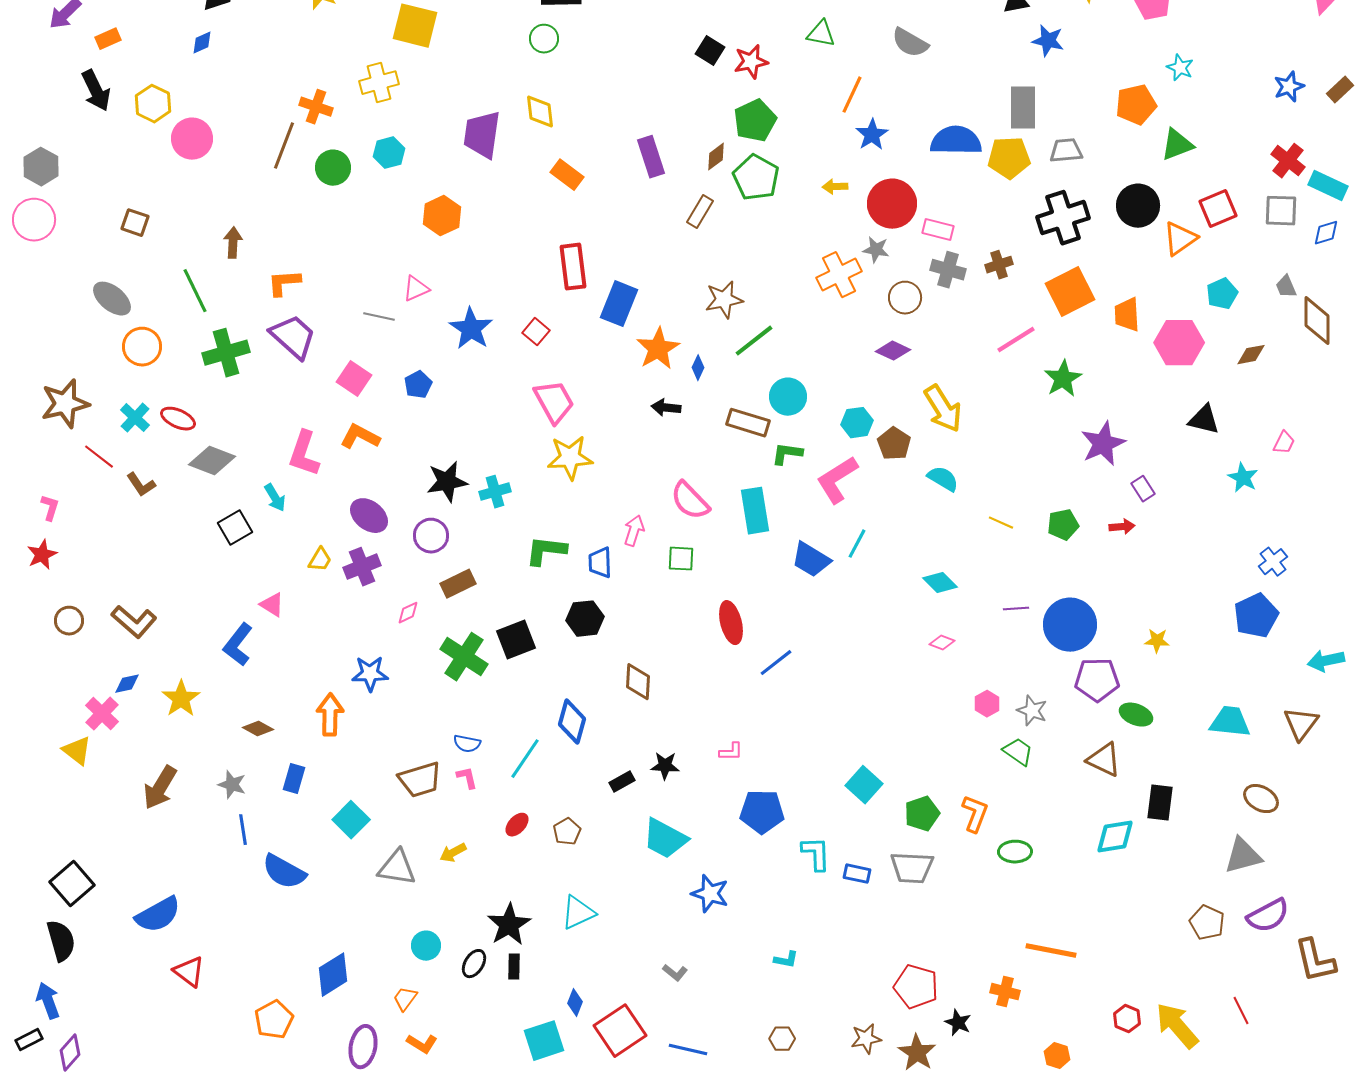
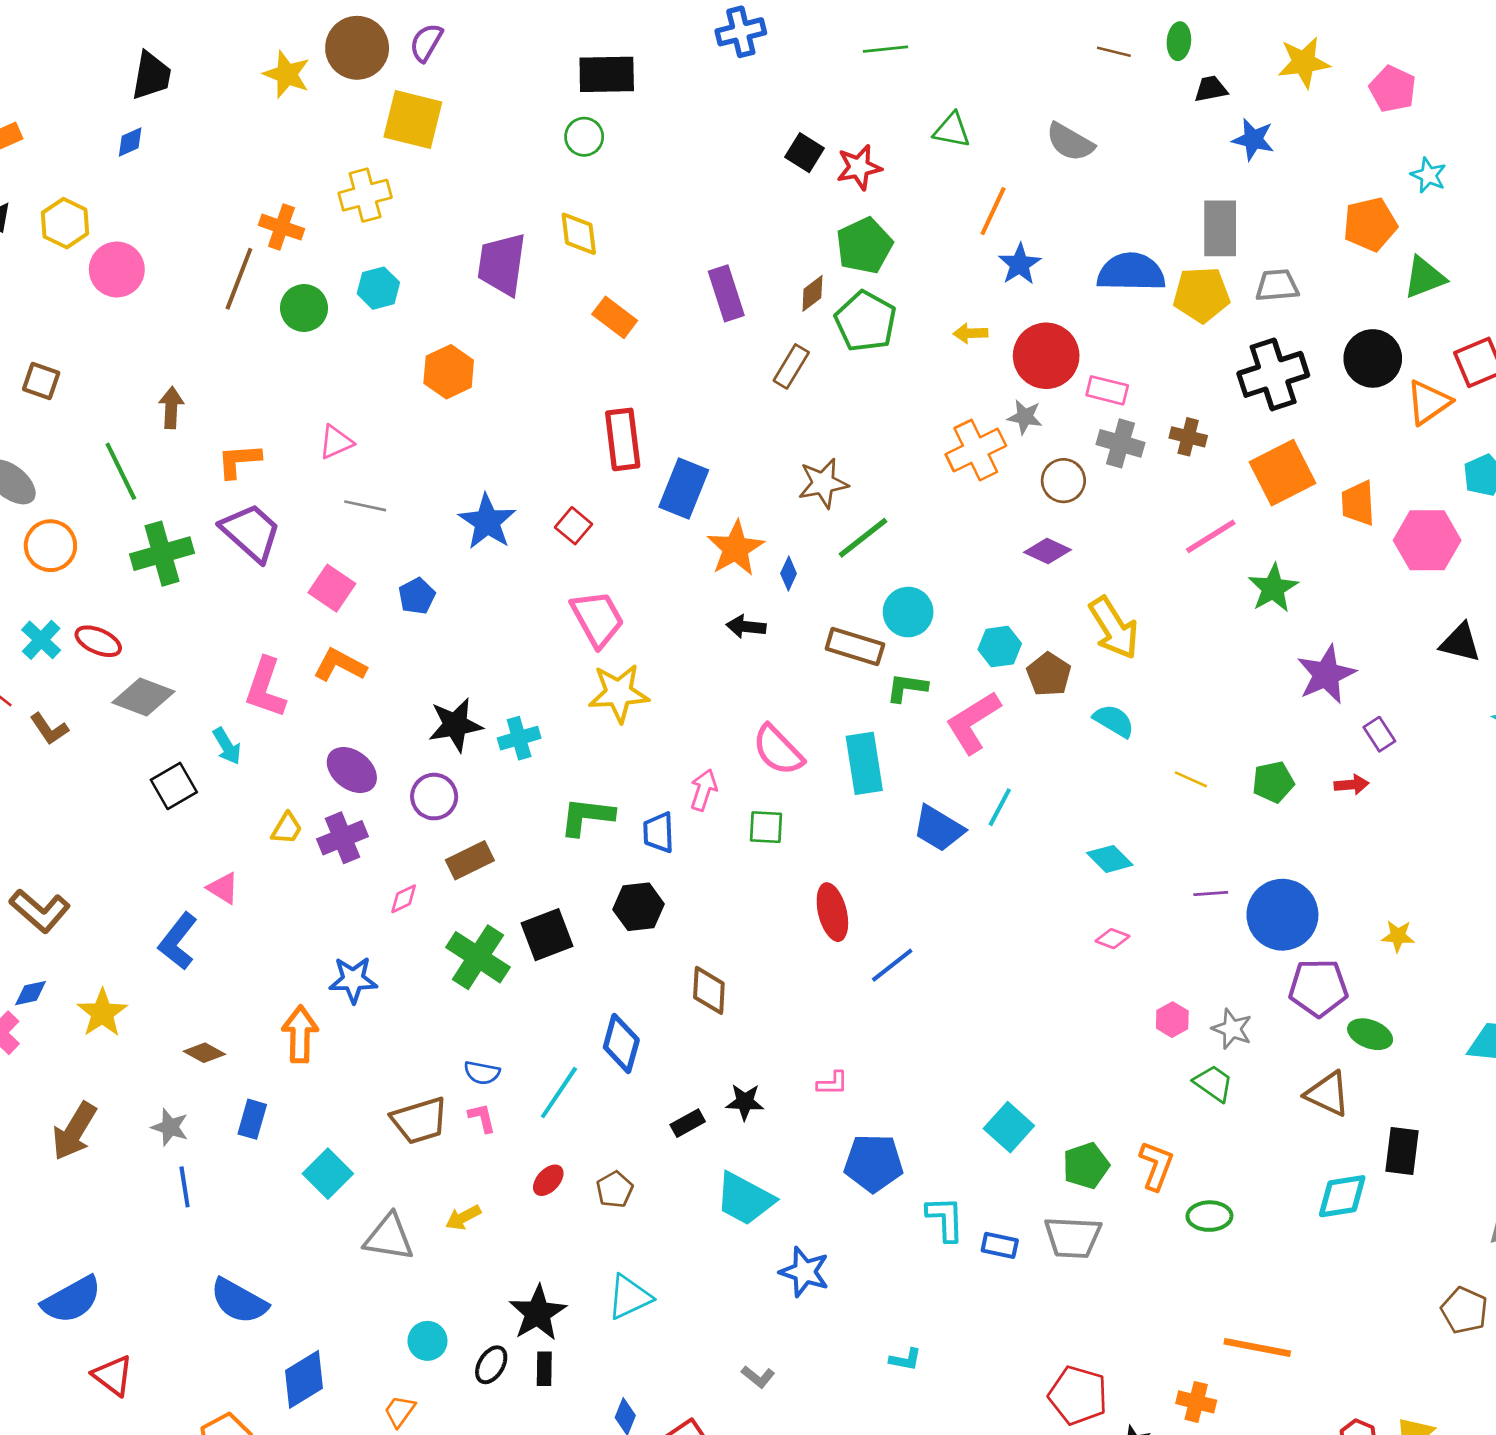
brown cross: (999, 265) -> (1188, 437), turned 32
pink triangle: (416, 289) -> (336, 442), moved
blue semicircle: (284, 872) -> (239, 1301), moved

